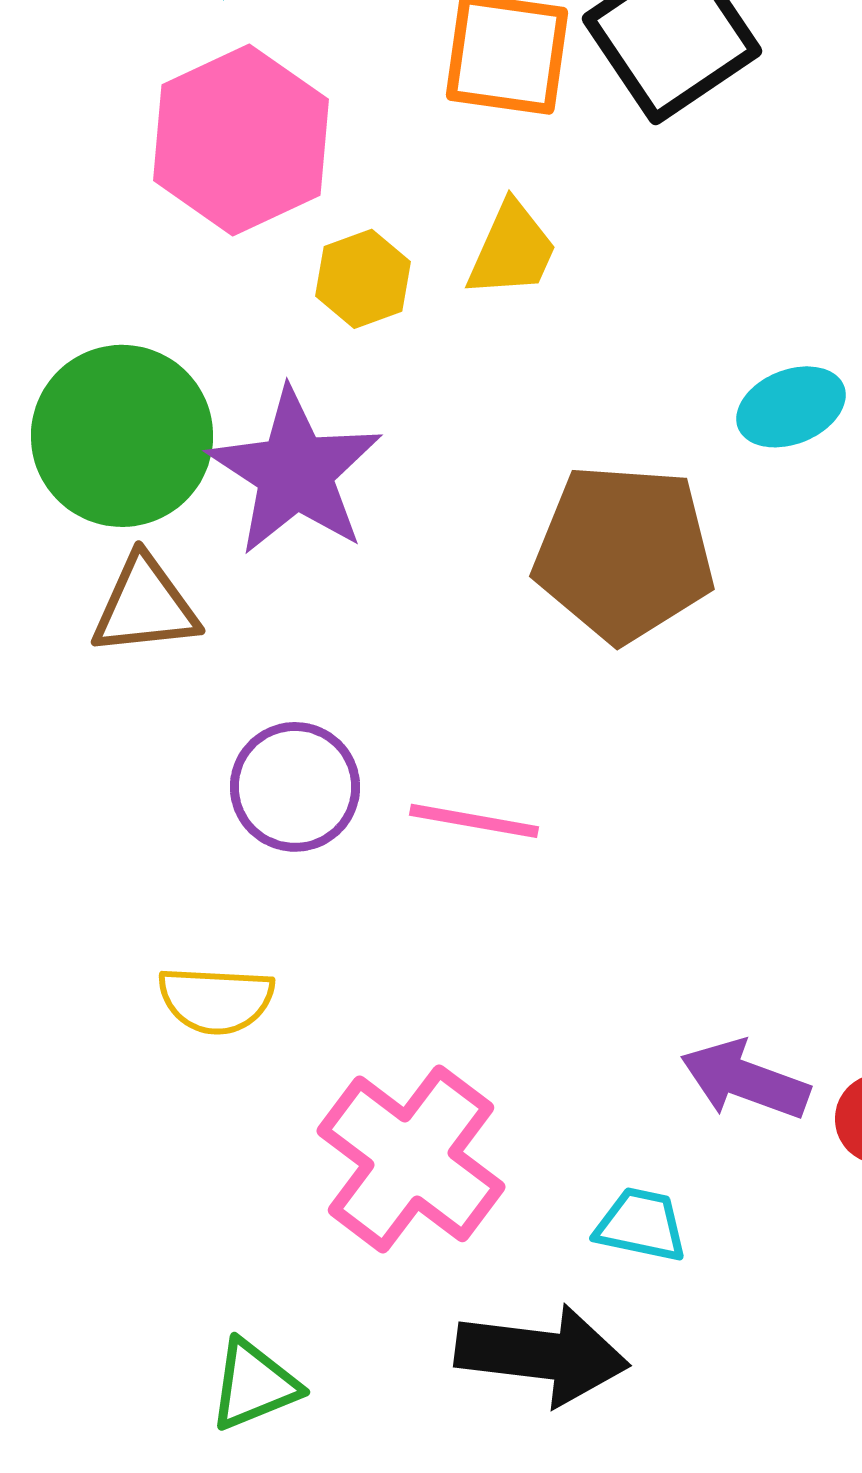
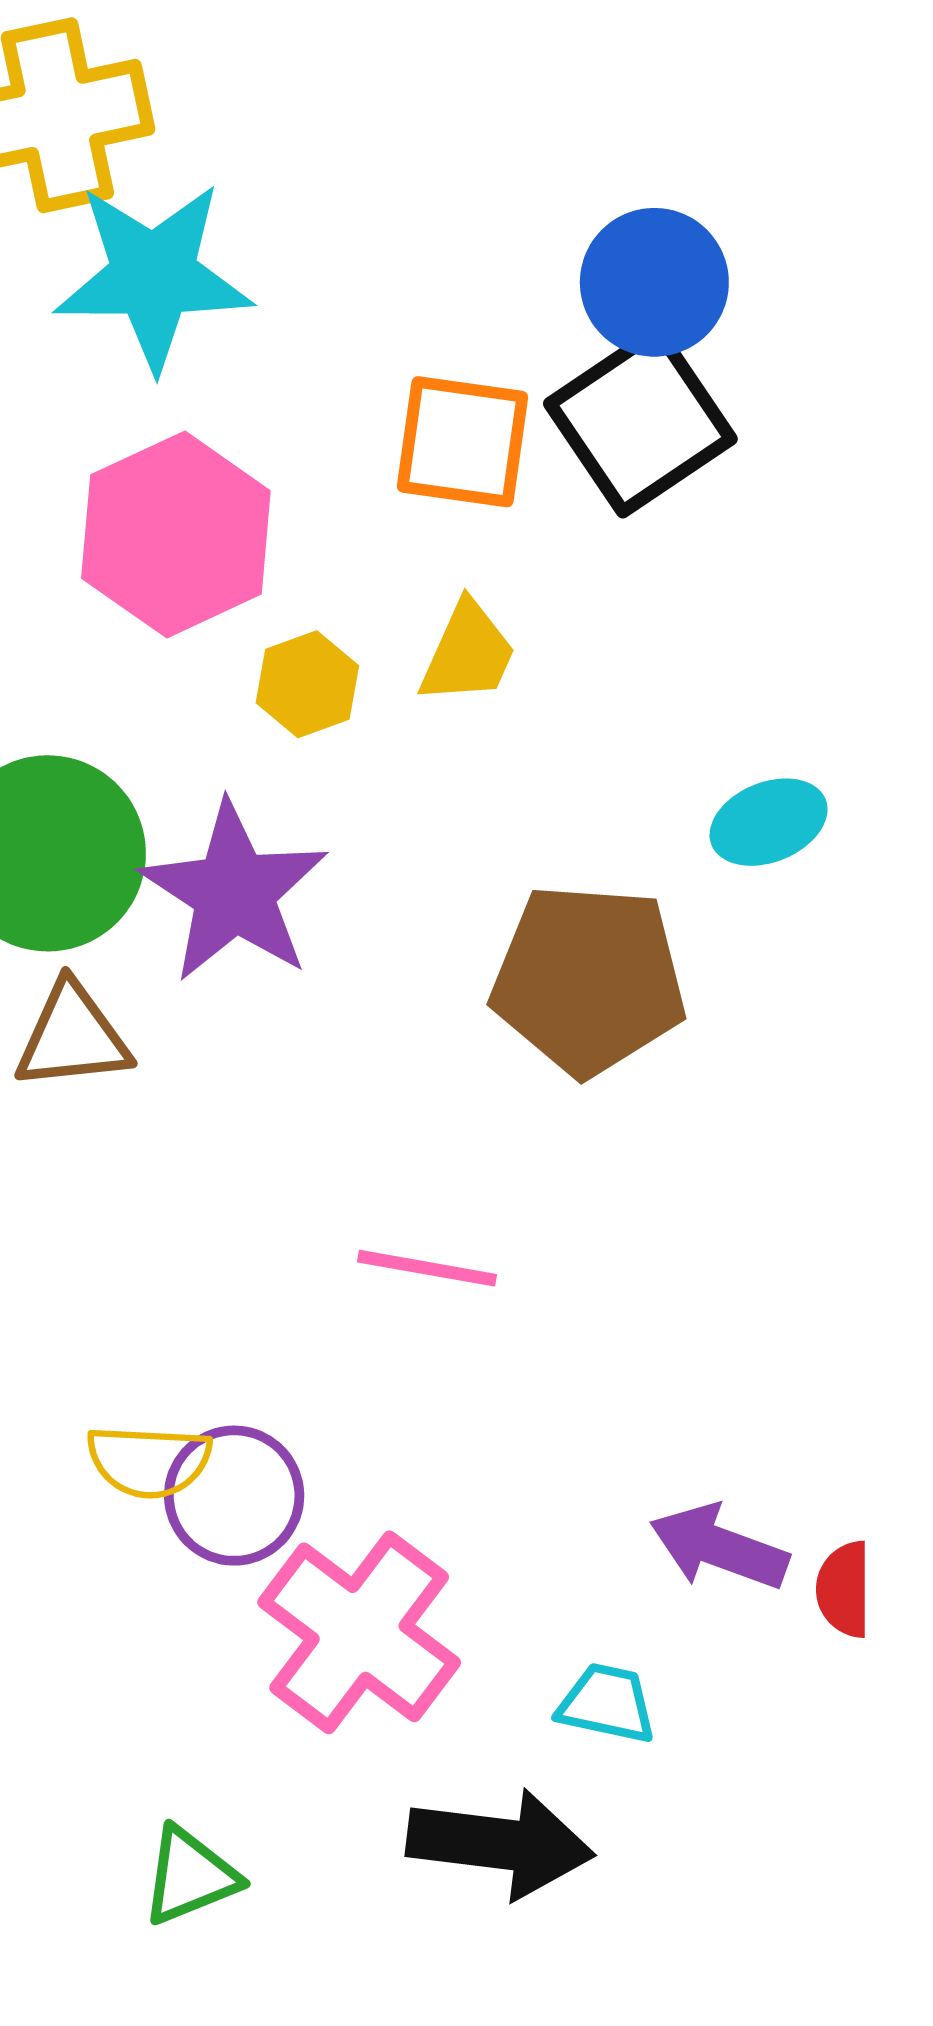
purple circle: (295, 787) -> (234, 1496), moved

